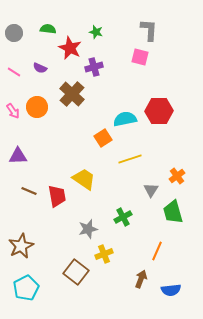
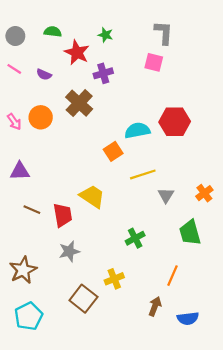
pink line: (14, 72) -> (14, 69), moved
orange cross: (177, 176) -> (204, 193), moved
gray triangle: (151, 190) -> (166, 195), moved
gray star: (88, 229) -> (69, 251), moved

